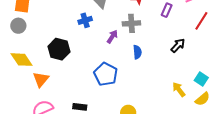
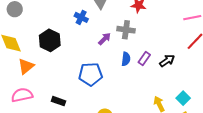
purple rectangle: (167, 10) -> (144, 58), moved
blue cross: (85, 20) -> (81, 17), turned 32
blue pentagon: (106, 74) -> (91, 74), turned 30

